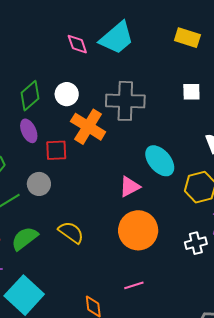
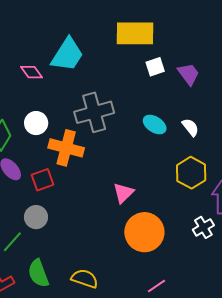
yellow rectangle: (187, 38) -> (135, 33), size x1.5
white square: (191, 92) -> (155, 67), moved
cyan ellipse: (160, 161) -> (155, 125), moved, size x0.7
yellow semicircle: (71, 232) -> (85, 279), moved
green semicircle: (25, 238) -> (38, 273), turned -56

